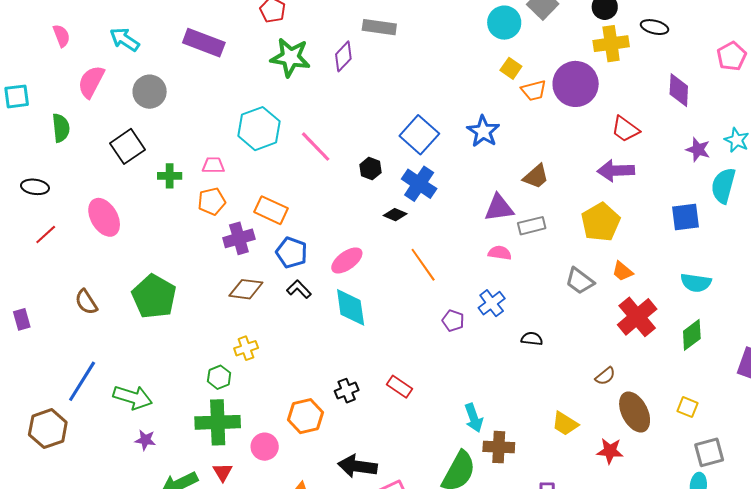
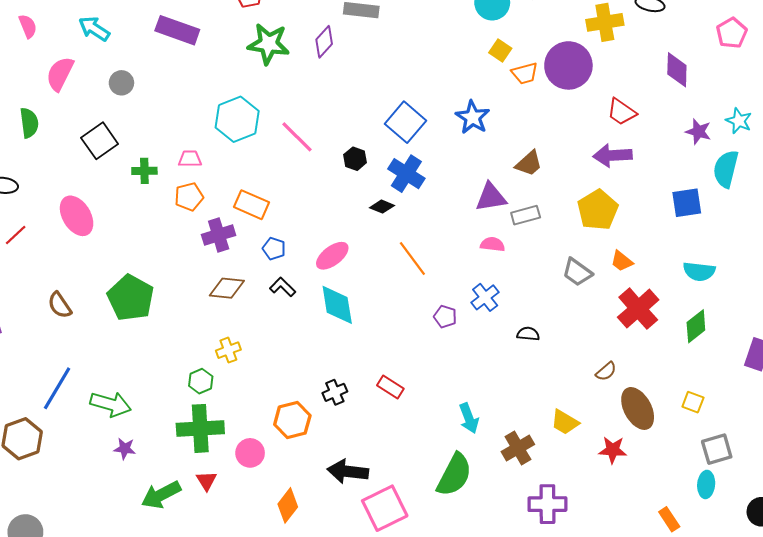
gray circle: (150, 92) -> (121, 83), size x0.7
blue pentagon: (292, 252) -> (274, 249), size x0.7
brown cross: (499, 447) -> (518, 448), moved, turned -32

